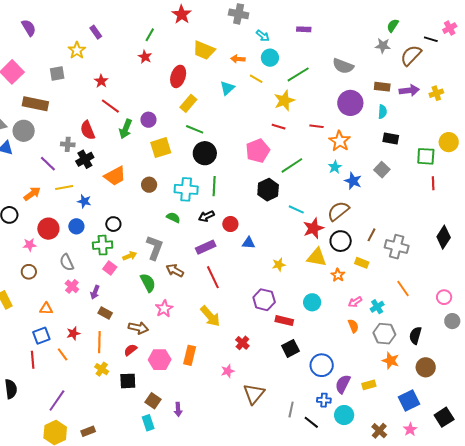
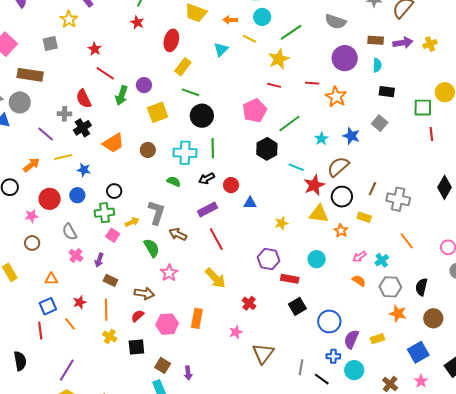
cyan star: (335, 167) -> (321, 139), moved
orange semicircle: (353, 326) -> (359, 281), turned -32

